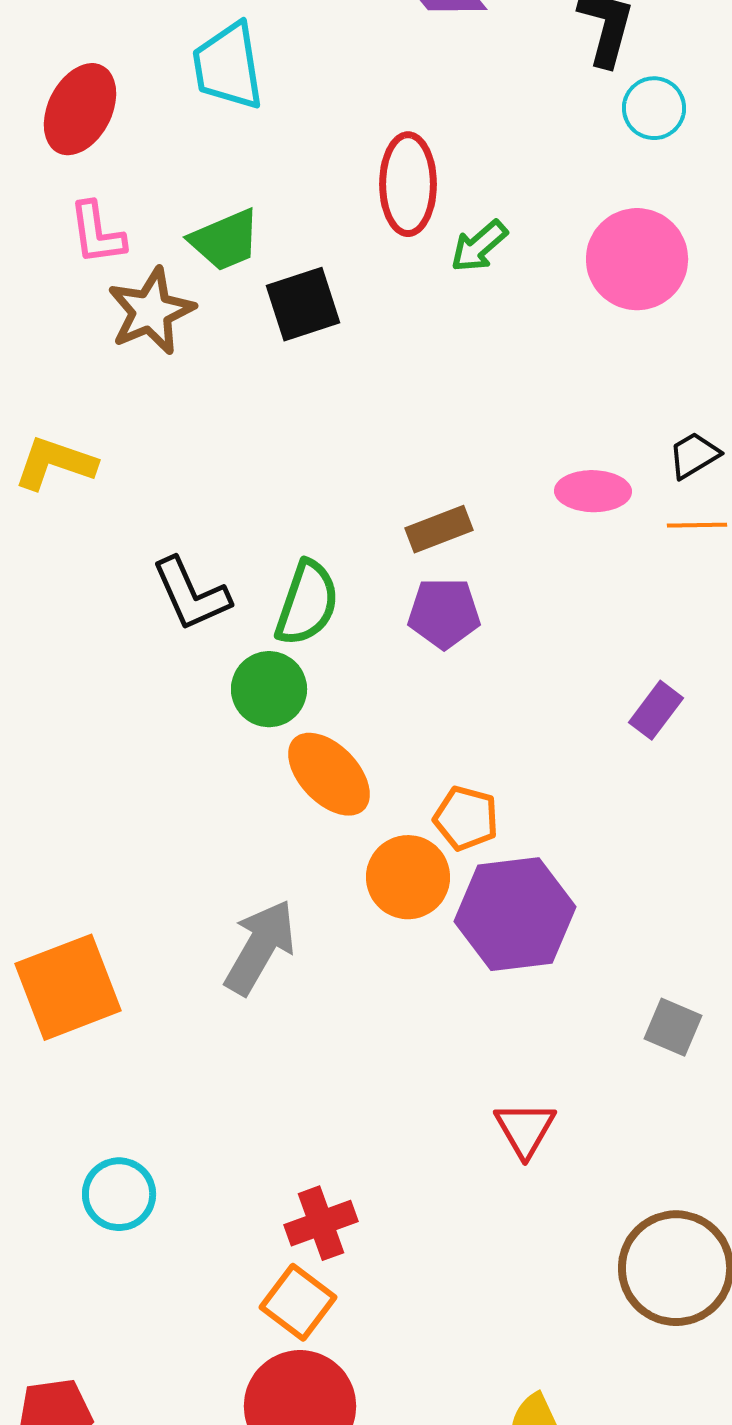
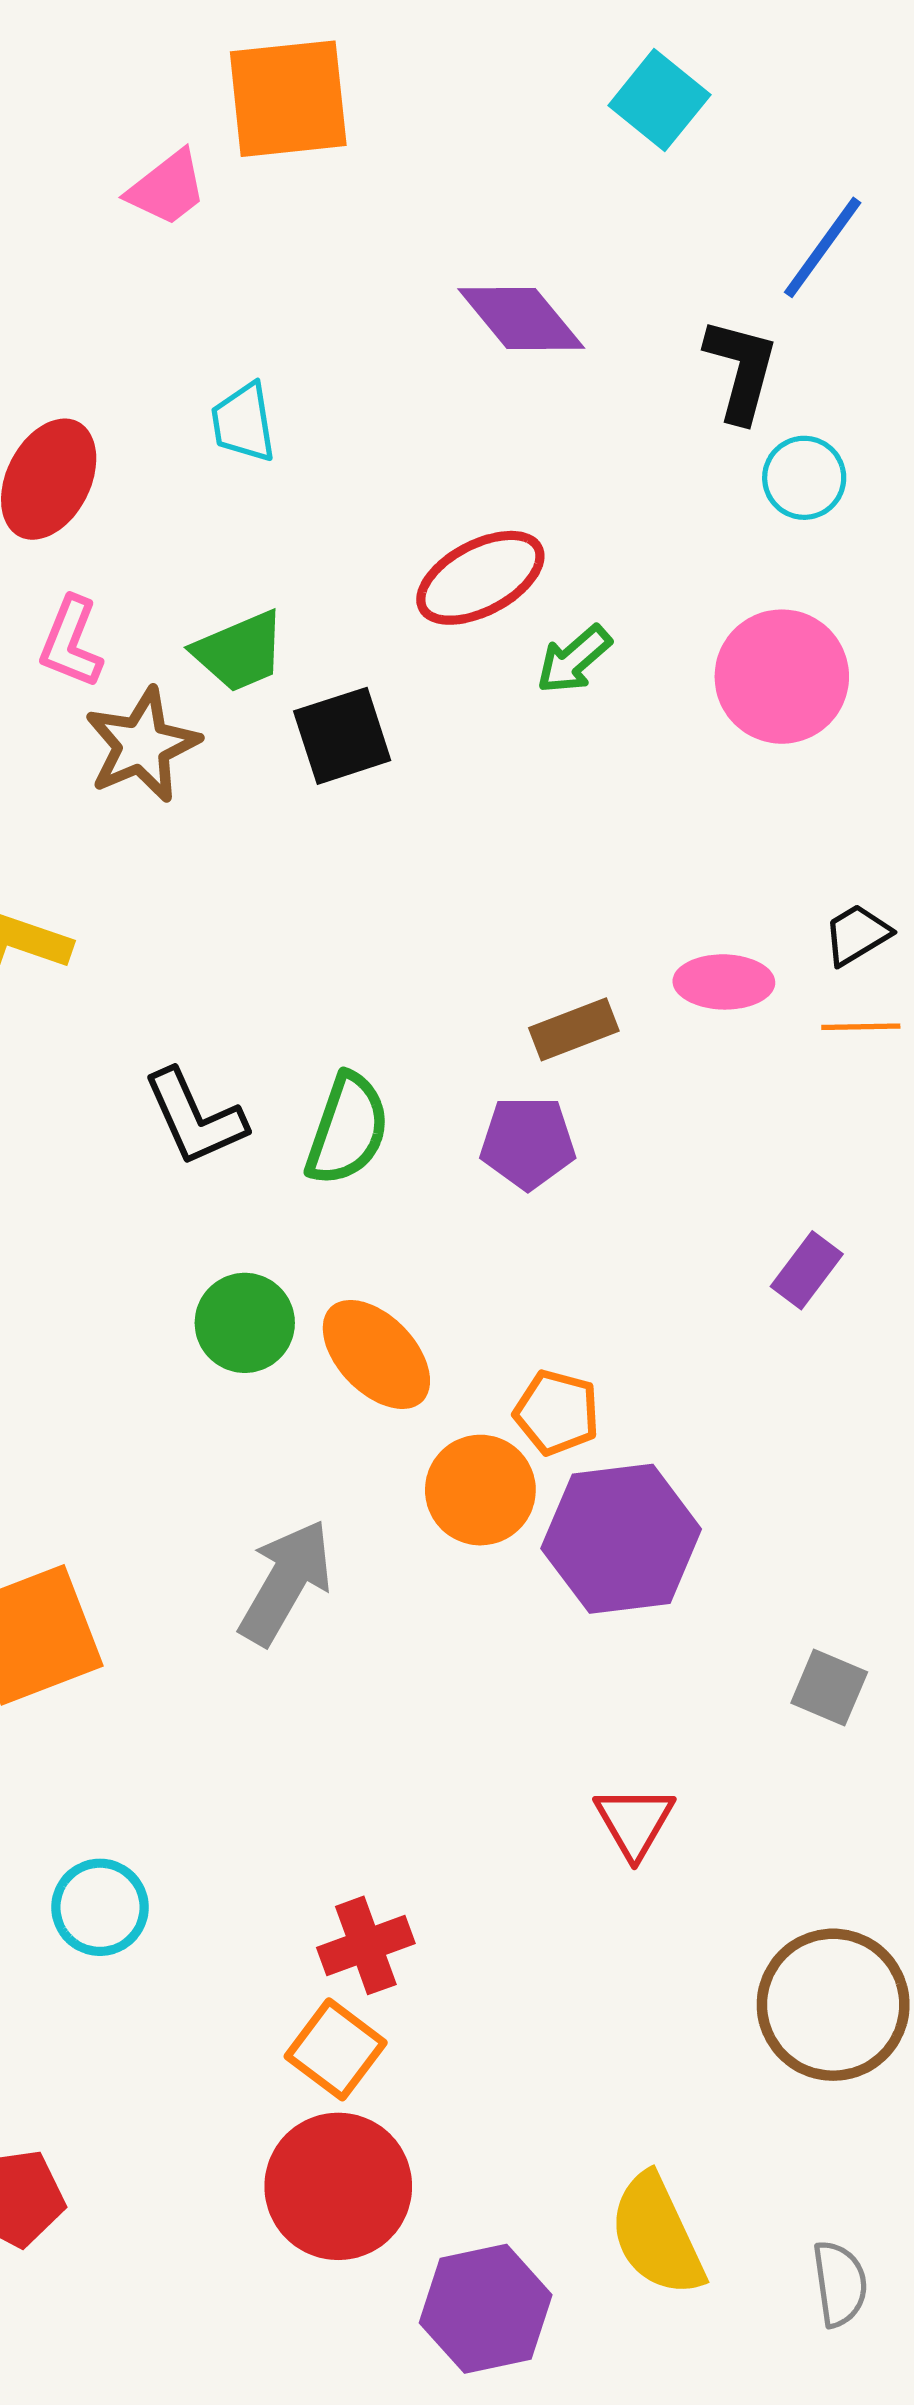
cyan trapezoid: (228, 66) -> (243, 423), size x0.7
red ellipse: (408, 184) -> (480, 578), turned 62
pink L-shape: (97, 233) -> (71, 642), turned 30
brown rectangle: (439, 529) -> (574, 1029), moved
green circle: (269, 689) -> (245, 1323), moved

